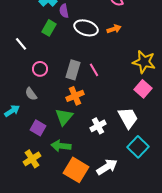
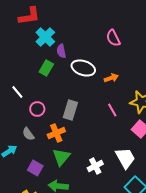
orange arrow: (114, 29) -> (111, 78), moved
white line: (21, 44) -> (17, 92), moved
pink line: (94, 70) -> (112, 110), moved
orange cross: (75, 96) -> (56, 133), moved

